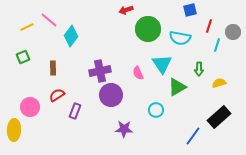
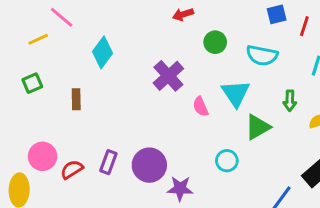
pink line: (49, 20) -> (62, 17), moved
red line: (209, 26) -> (304, 26), moved
green circle: (148, 29) -> (215, 42), size x0.6
purple cross: (100, 71) -> (168, 76), moved, turned -30
red semicircle: (57, 95) -> (72, 169), moved
purple circle: (111, 95) -> (149, 165), moved

